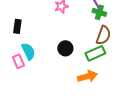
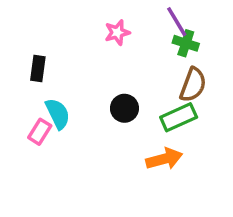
pink rectangle: (18, 61) -> (40, 132), turned 56

